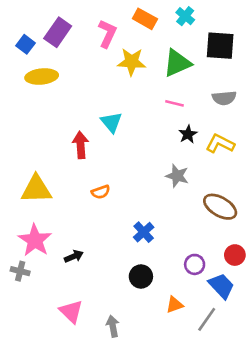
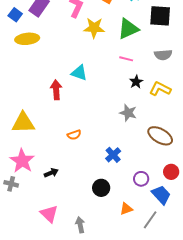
cyan triangle: (111, 122) -> (79, 73), turned -30
orange semicircle: (101, 192) -> (74, 135), moved
blue cross: (144, 232) -> (113, 155), moved

